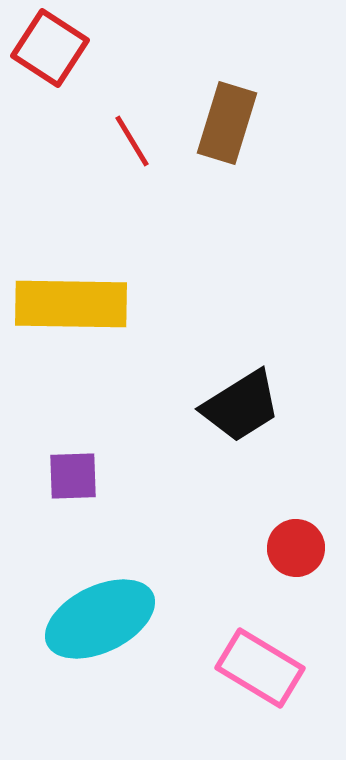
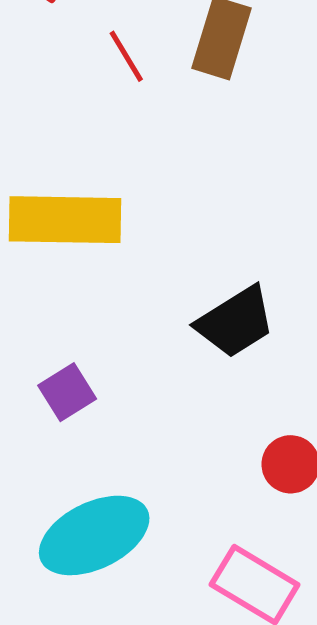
purple square: (73, 476) -> (67, 392), turned -30

